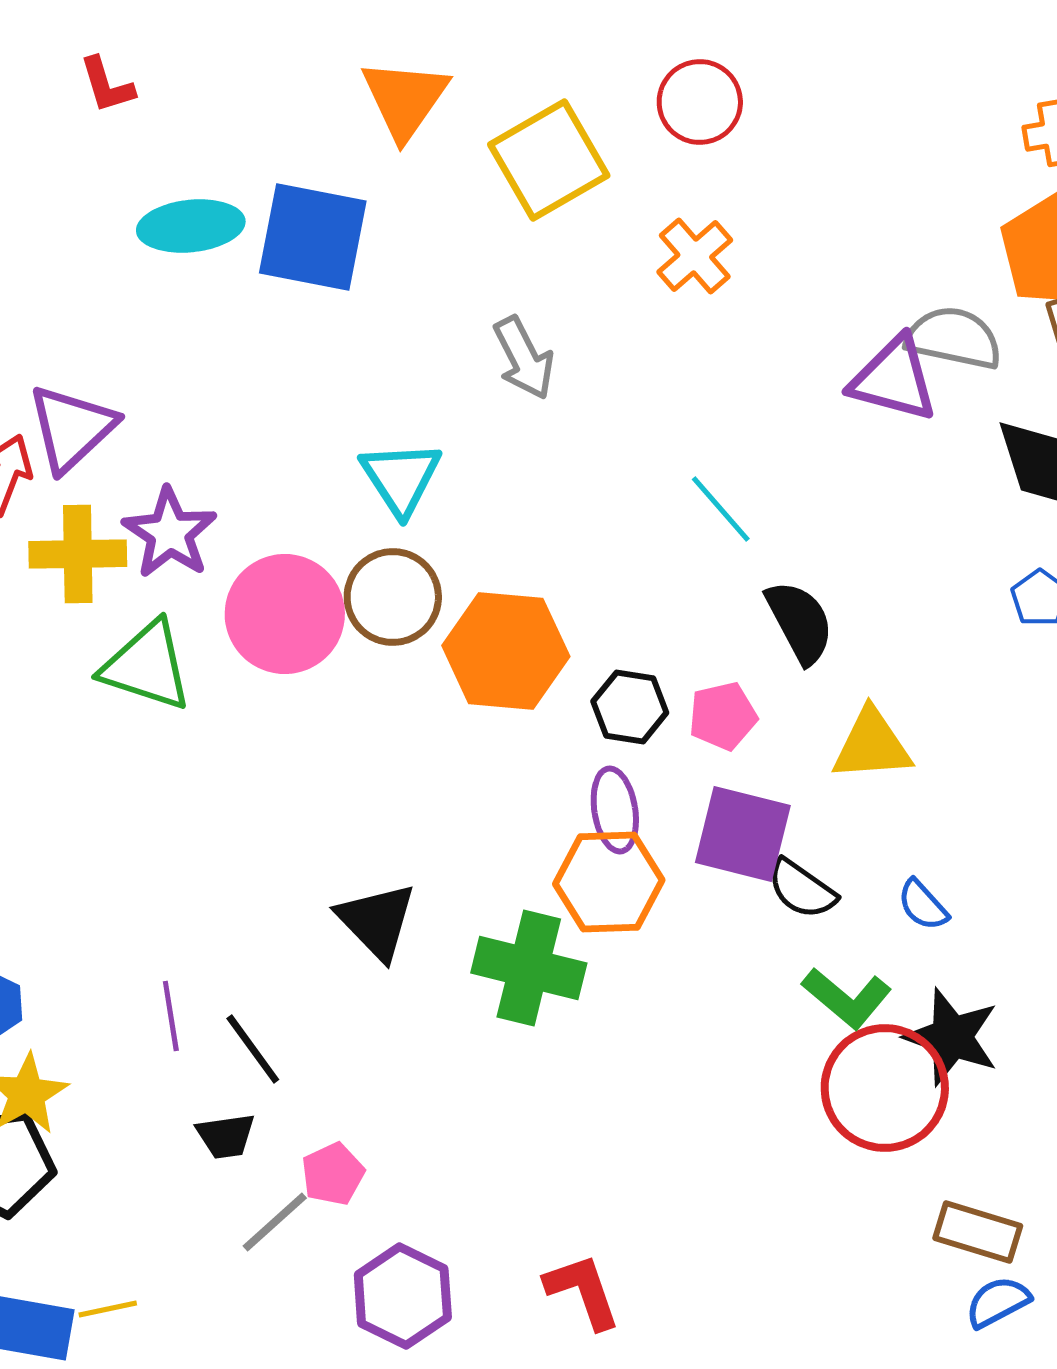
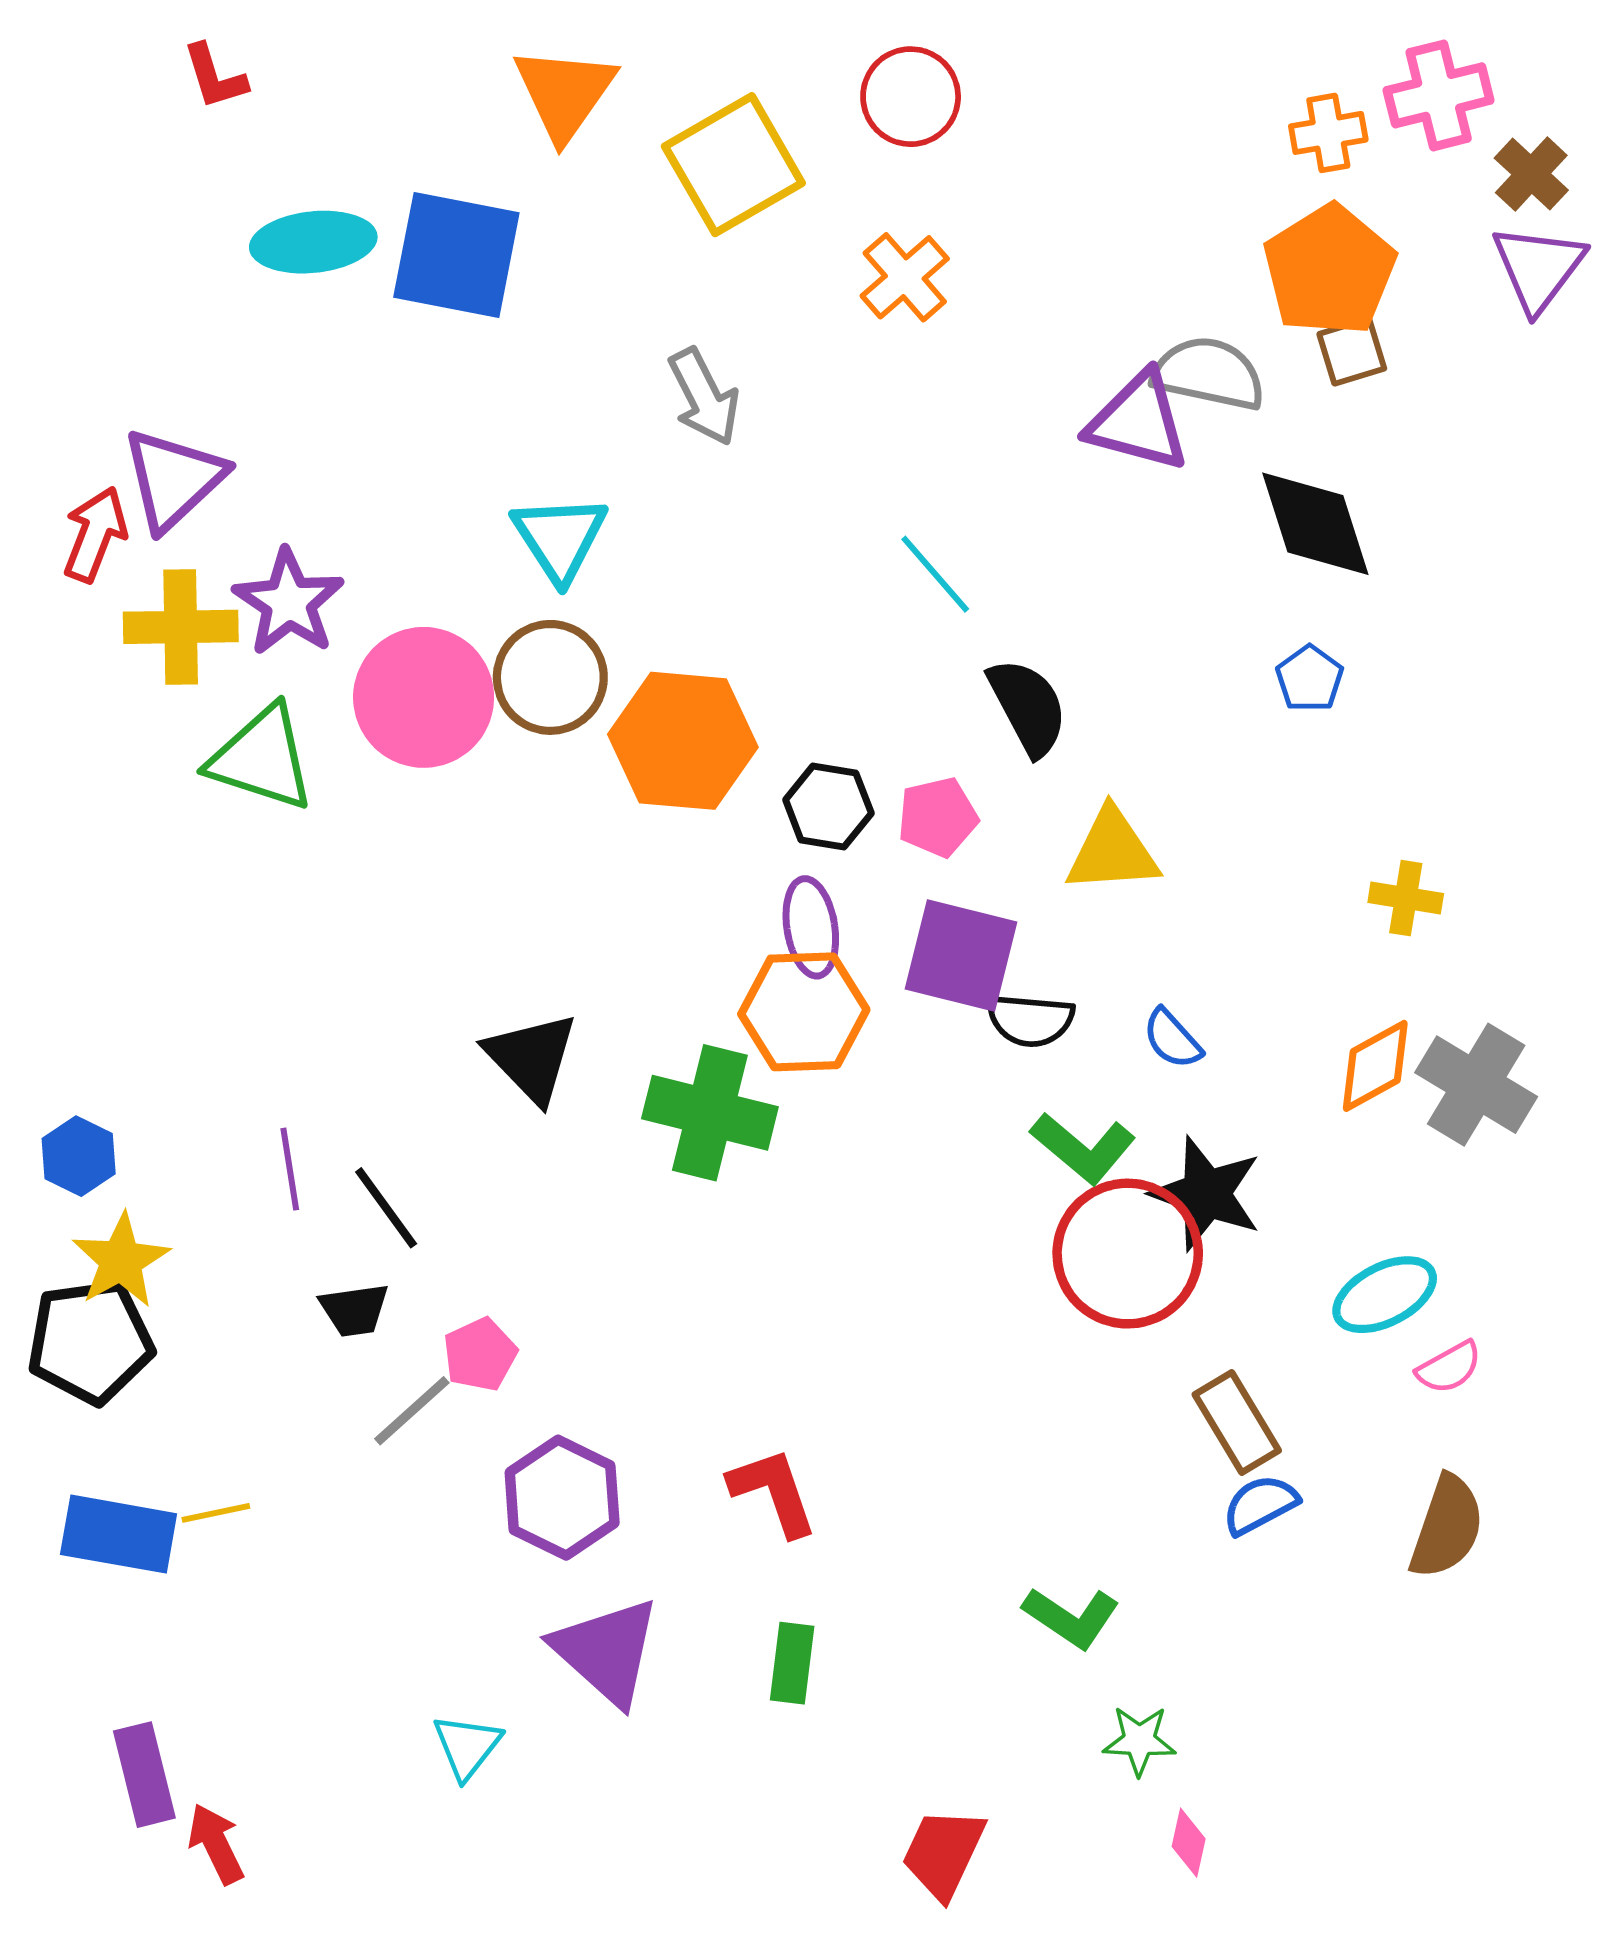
black semicircle: (802, 889) -> (1030, 1020), turned -30
brown rectangle: (978, 1232) -> (1237, 1423), turned 42

